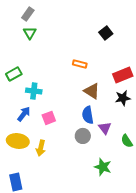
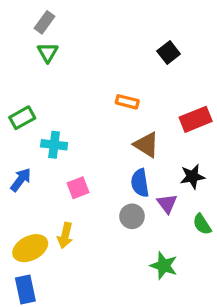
black star: (123, 98) -> (192, 177), moved
blue arrow: (24, 114) -> (21, 180), moved
yellow ellipse: (18, 141) -> (30, 248), moved, turned -35

